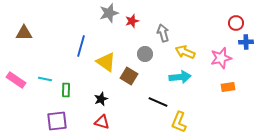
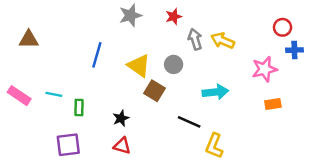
red star: (132, 21) -> (174, 17), moved
yellow arrow: (185, 52) -> (223, 40), moved
yellow triangle: (106, 62) -> (139, 66), moved

